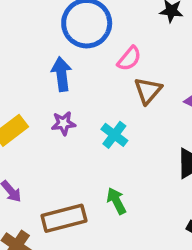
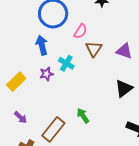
cyan cross: (114, 135) -> (66, 63), moved
brown rectangle: (64, 218) -> (53, 129), turned -30

